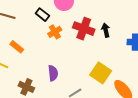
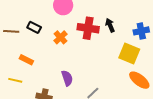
black rectangle: (42, 15) -> (34, 27), moved
yellow square: (101, 73) -> (129, 53), moved

